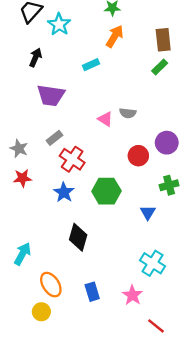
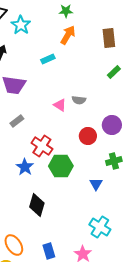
green rectangle: (160, 67) -> (114, 72), moved
red cross: (72, 159) -> (42, 146), moved

